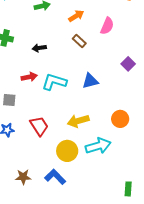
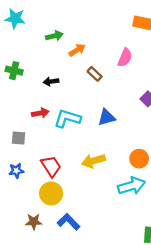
orange arrow: (76, 16) -> (77, 50), moved
cyan arrow: (98, 146) -> (132, 186), moved
yellow circle: (67, 151) -> (51, 193), moved

